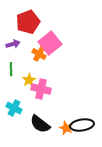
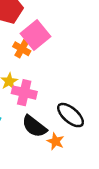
black semicircle: (40, 124) -> (34, 126), moved
black ellipse: (82, 125) -> (71, 115), moved, turned 50

